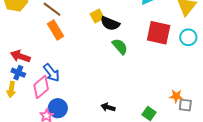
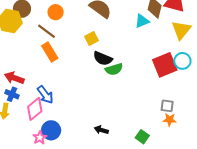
black semicircle: (110, 23) -> (103, 58), moved
red square: (159, 33) -> (165, 65), moved, turned -35
green semicircle: (120, 46) -> (114, 69), turned 114
gray square: (185, 105) -> (167, 106), moved

